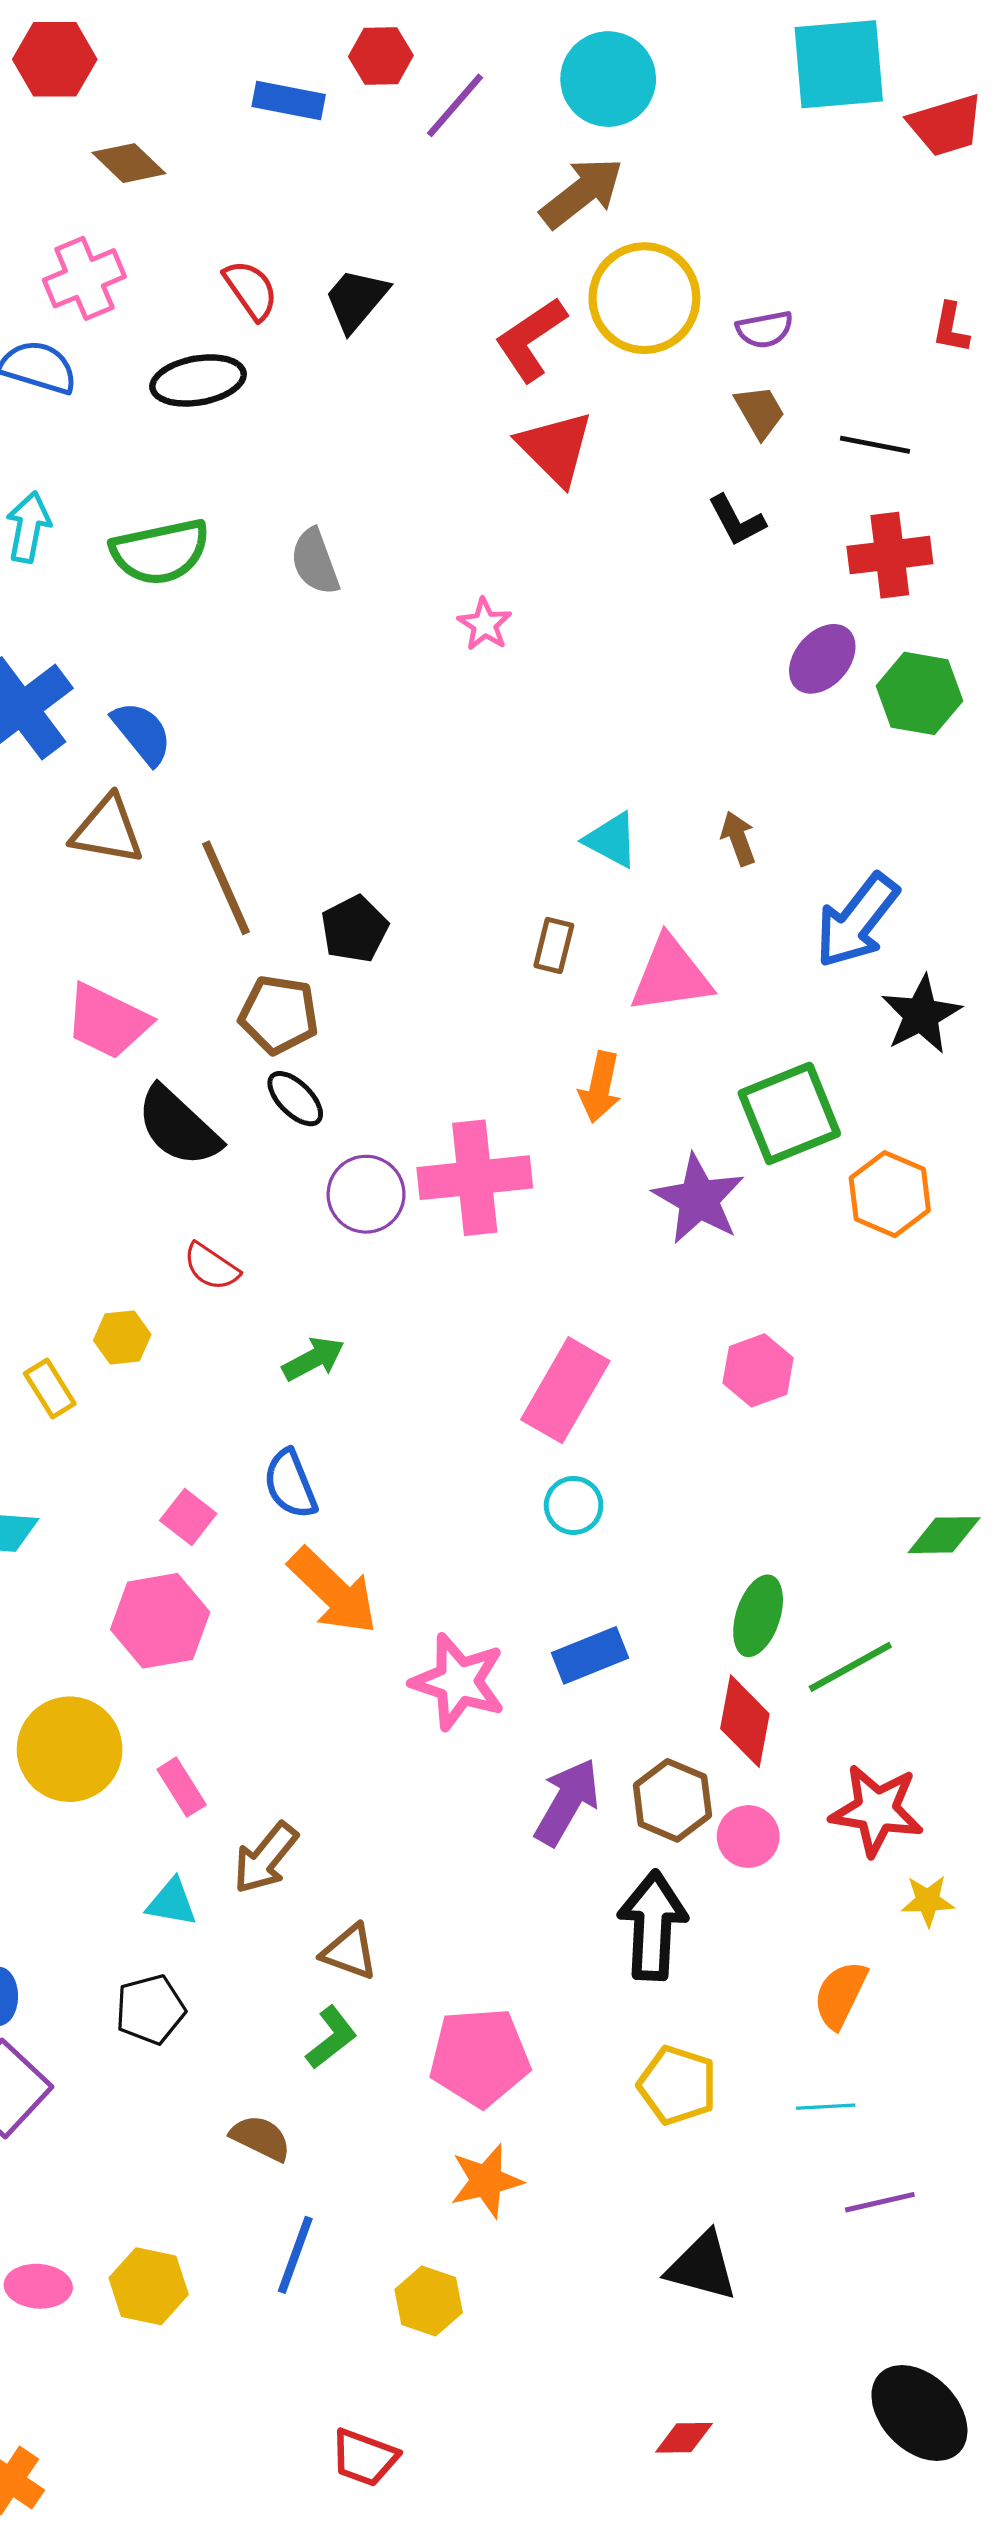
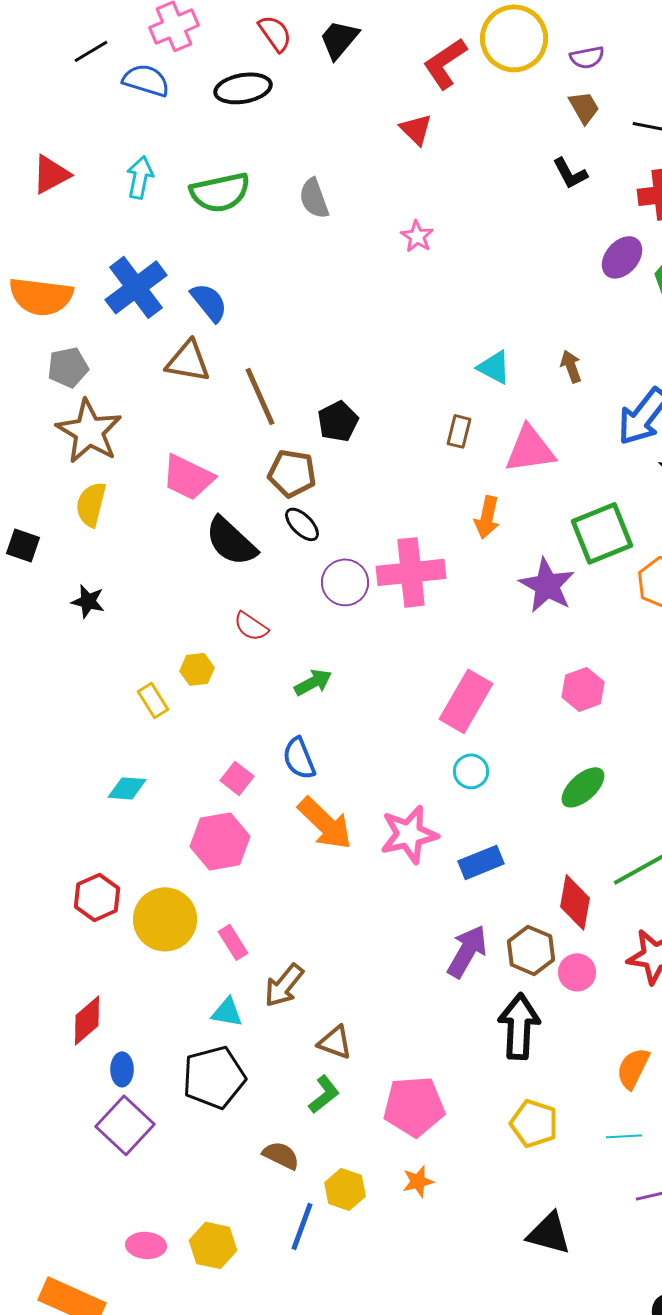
red triangle: (555, 448) -> (416, 129), moved, size x0.7
green ellipse: (758, 1616) -> (583, 787), moved, turned 30
pink star: (458, 1682) -> (409, 834), moved, turned -30
black pentagon: (150, 2009) -> (214, 1077), size x1.5
orange star: (486, 2181) -> (418, 1181), size x0.7
yellow hexagon: (429, 2301) -> (345, 1189), moved

